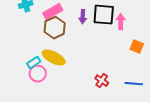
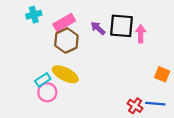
purple arrow: (83, 17) -> (98, 28), turned 128
orange square: (137, 47) -> (162, 74), moved
red cross: (102, 81) -> (135, 106), moved

